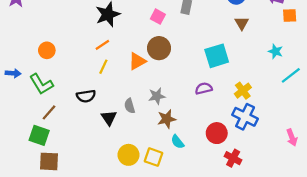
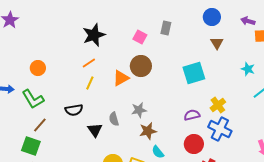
purple semicircle: (204, 88) -> (192, 115), moved

